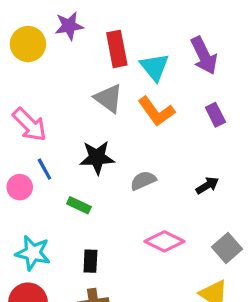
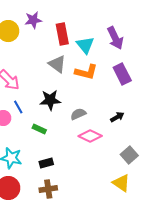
orange L-shape: (156, 111) -> (86, 72), turned -40
purple rectangle: (215, 115) -> (122, 74), size x1.5
pink diamond: (164, 241) -> (90, 136), moved
black rectangle: (90, 261) -> (46, 163), turned 72

